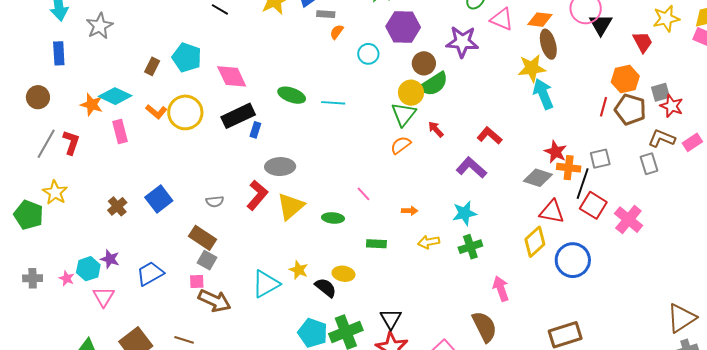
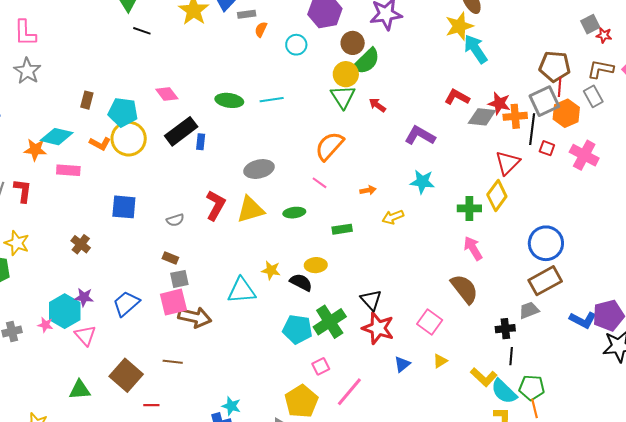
cyan pentagon: (187, 57) -> (123, 112), moved
pink diamond: (232, 76) -> (167, 94), size x0.7
orange hexagon: (625, 79) -> (566, 113), moved
red star: (672, 106) -> (604, 35), size x0.7
red line: (603, 107) -> (560, 87), moved
brown pentagon: (630, 109) -> (555, 66), moved
pink rectangle: (120, 131) -> (68, 170), turned -60
red L-shape: (489, 136) -> (457, 97), moved
orange semicircle: (401, 145) -> (330, 146), moved, size x1.5
gray square: (600, 159) -> (544, 101), size x1.4
gray ellipse: (280, 167) -> (259, 169), moved
gray diamond: (538, 178) -> (482, 117), moved
blue square: (159, 199) -> (124, 207), moved, turned -36
red square: (593, 205) -> (547, 148), size x0.6
yellow triangle: (291, 206) -> (250, 210), turned 36
red triangle: (552, 212) -> (508, 163), turned -44
cyan star: (465, 213) -> (422, 182), turned 30
brown rectangle: (202, 238) -> (170, 258), size x0.6
green cross: (470, 247) -> (469, 208), moved, turned 30
gray square: (207, 260) -> (179, 279), turned -30
blue circle: (573, 260) -> (546, 243), moved
cyan hexagon: (88, 269) -> (65, 311), size x1.4
pink square: (197, 282) -> (173, 302), size x1.8
cyan triangle: (266, 284) -> (242, 291), turned 36

